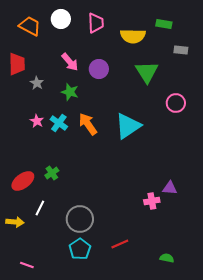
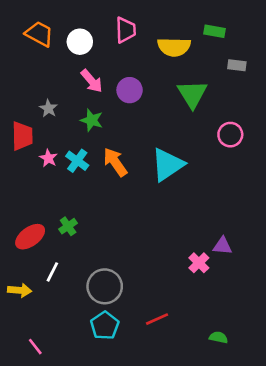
white circle: (61, 19) -> (80, 42), moved
red trapezoid: (17, 64) -> (22, 136), moved
pink cross: (152, 201) -> (199, 263), turned -35
pink line: (27, 265) -> (35, 347), turned 32

